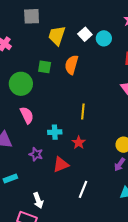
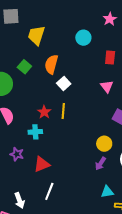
white square: (85, 34) -> (64, 84), moved
green square: (45, 67) -> (24, 67), turned 32
red star: (79, 143) -> (44, 112), moved
white line: (83, 189) -> (49, 191), moved

